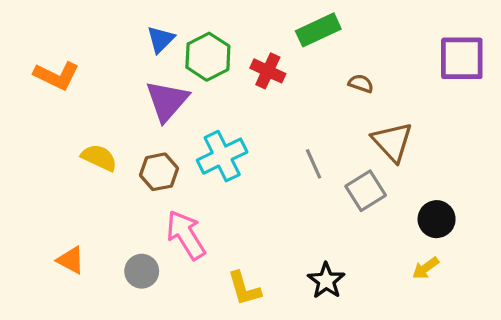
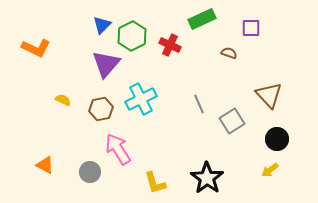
purple square: (462, 58) -> (251, 28), moved, size x0.6
brown triangle: (392, 142) -> (269, 95), moved
yellow semicircle: (99, 158) -> (63, 100), size x0.7
black star: (326, 281) -> (207, 178), size x1.4

